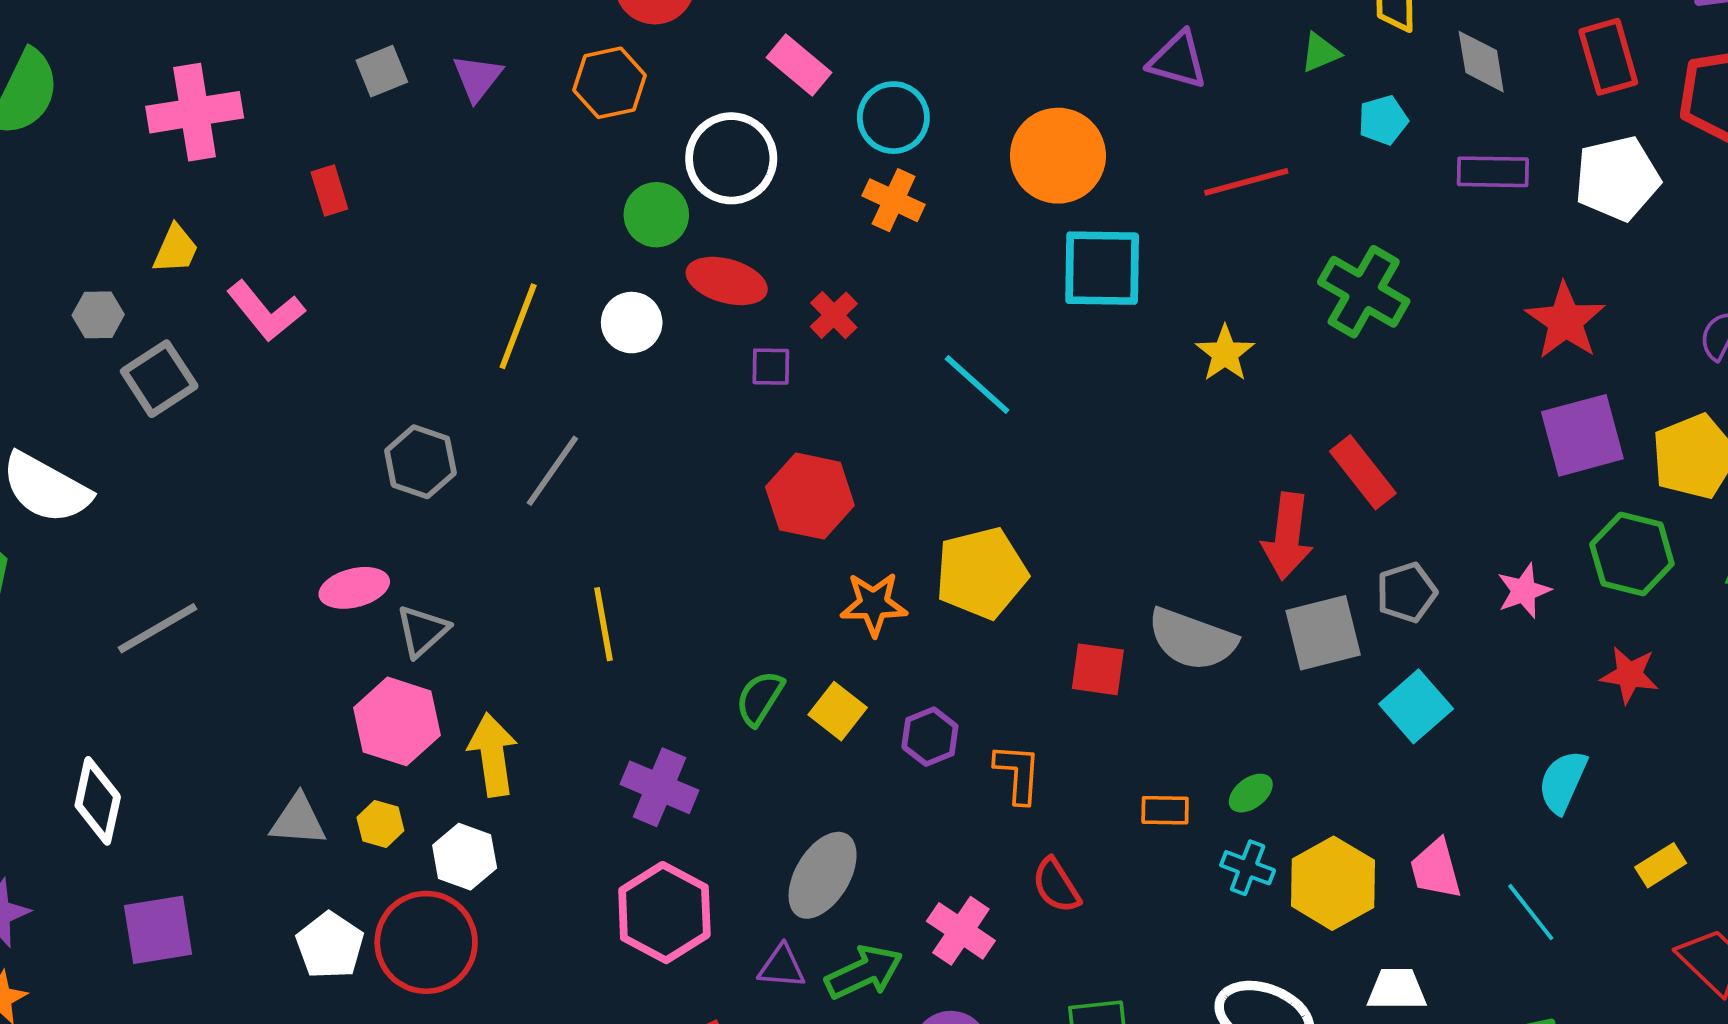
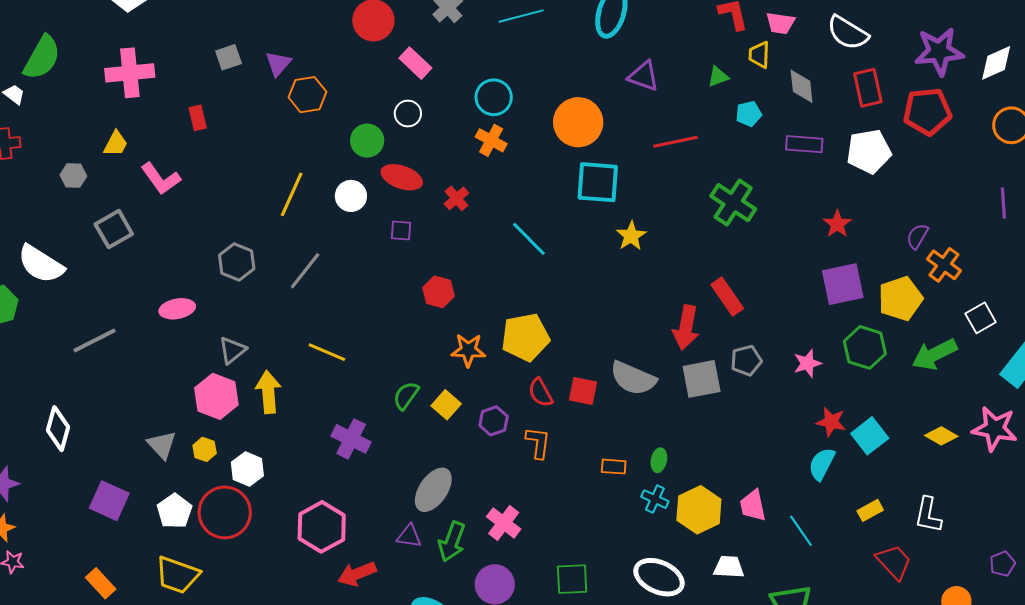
pink rectangle: (799, 65) -> (415, 63), moved
orange hexagon: (610, 83) -> (307, 95), moved
white circle: (731, 158) -> (408, 114), size x0.6
red star: (1565, 321) -> (837, 224), size x0.7
yellow star: (1225, 353) -> (631, 236), moved
purple square: (771, 367) -> (401, 231), moved
gray square: (159, 379) -> (114, 229), moved
red hexagon: (810, 496) -> (438, 292), size x0.7
pink ellipse: (354, 588) -> (177, 309), moved
yellow line: (603, 624) -> (327, 352), turned -60
red star: (1630, 675) -> (831, 422), moved
cyan square: (1416, 706) -> (870, 436), moved
yellow arrow: (493, 755) -> (268, 392), moved
green ellipse: (1251, 793) -> (659, 460), turned -45
gray triangle: (298, 820) -> (162, 445), turned 40
red semicircle: (1056, 885) -> (540, 393), moved
pink hexagon: (664, 913) -> (322, 527), moved
purple square: (158, 930) -> (109, 501), moved, turned 30
green arrow: (864, 972) -> (452, 542), turned 132

